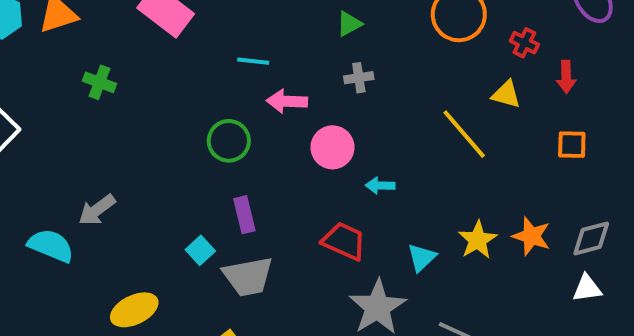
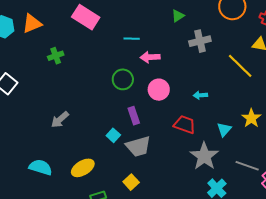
gray cross: (359, 78) -> (200, 41), moved, size x1.5
green cross: (100, 82) -> (56, 56), turned -35
pink circle: (332, 147) -> (159, 90), moved
cyan semicircle: (51, 246) -> (41, 167), moved

